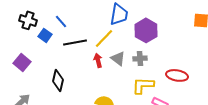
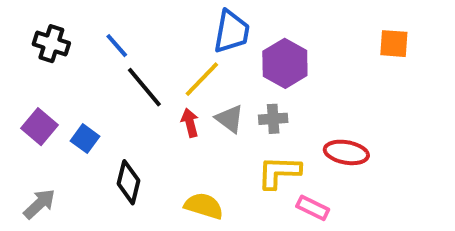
blue square: (45, 35) -> (85, 139), moved
black line: (75, 42) -> (144, 87), turned 60
black diamond: (58, 80) -> (129, 182), moved

